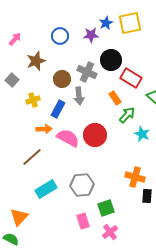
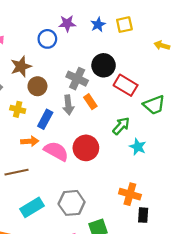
yellow square: (130, 23) -> (124, 25), size x0.7
purple star: (91, 35) -> (67, 23), moved
brown circle: (62, 79) -> (37, 86), moved
orange rectangle: (115, 98) -> (90, 102), moved
yellow cross: (33, 100) -> (18, 109), turned 32
brown line: (32, 157) -> (17, 172), turned 30

